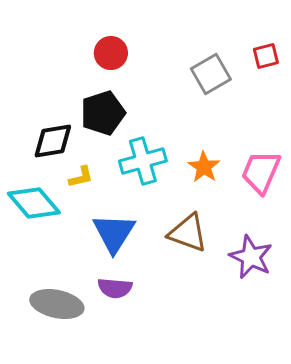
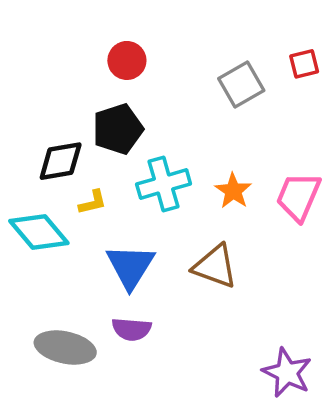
purple star: (251, 257) -> (287, 373), moved

